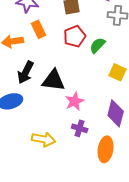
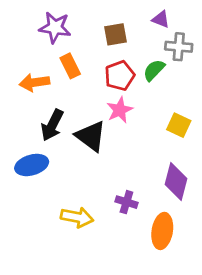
green semicircle: (98, 45) -> (154, 70), moved
black triangle: (54, 80) -> (91, 136), turned 30
pink star: (75, 101) -> (120, 110), moved

